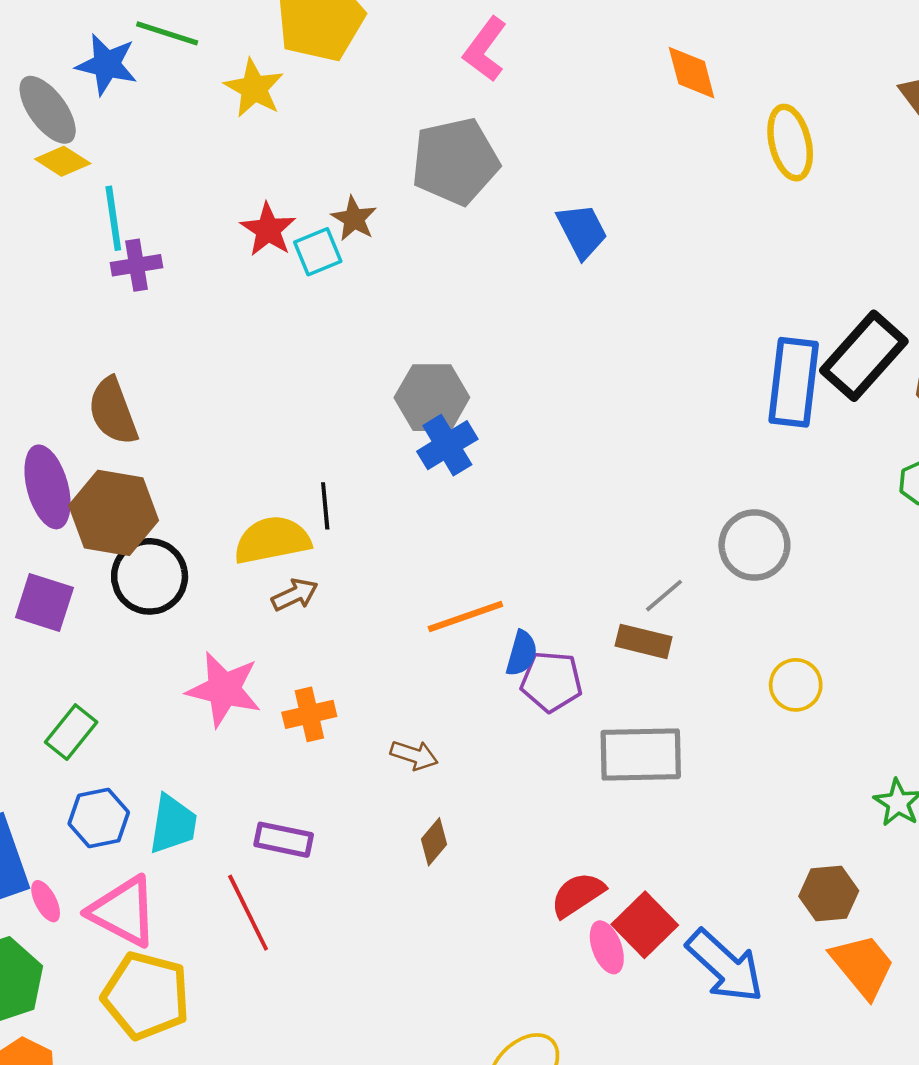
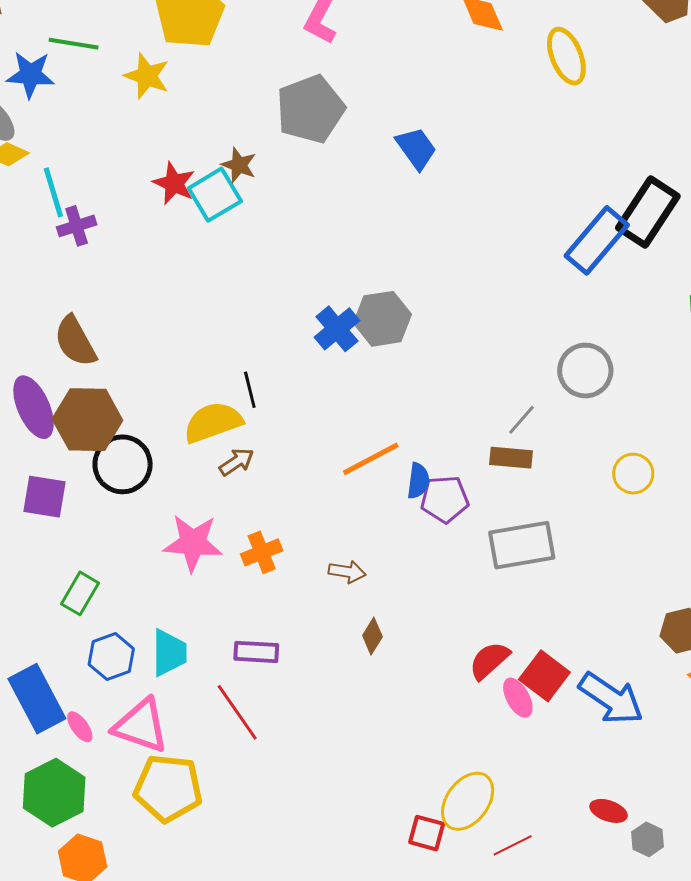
cyan square: (318, 252) -> (215, 195), size x1.4
blue rectangle: (794, 382) -> (597, 240), turned 42
gray hexagon: (432, 398) -> (382, 319), moved

